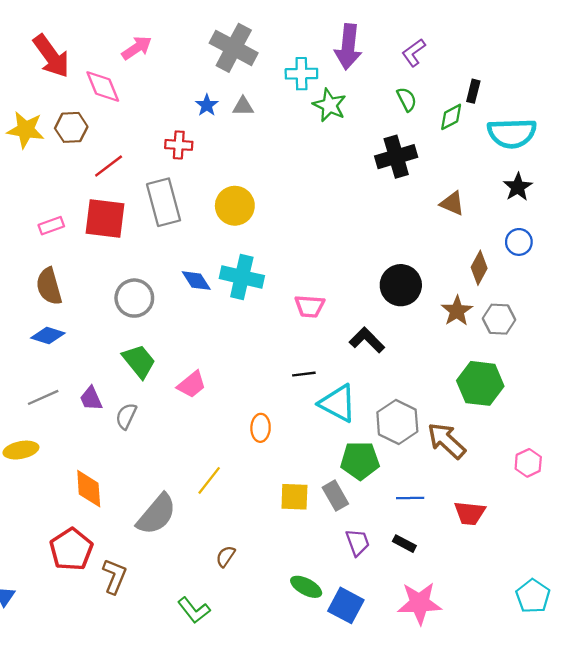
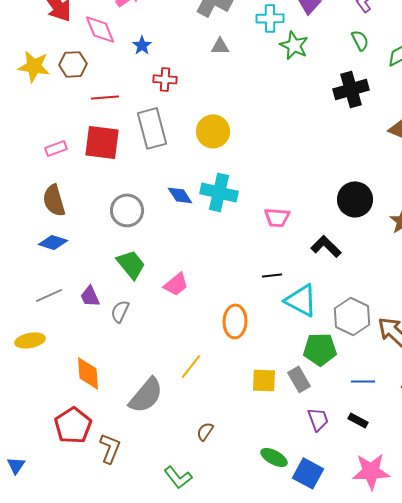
blue star: (207, 105) -> (142, 45), moved
red line: (109, 166) -> (105, 97), turned 32
orange ellipse: (261, 428) -> (235, 321), size x1.4

